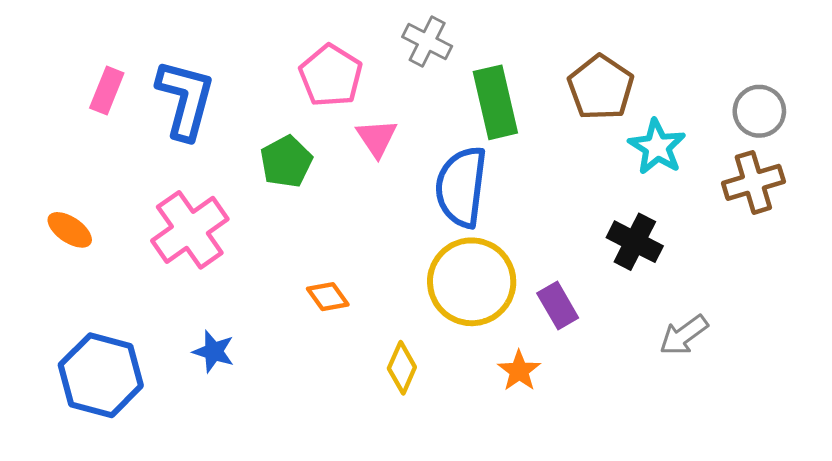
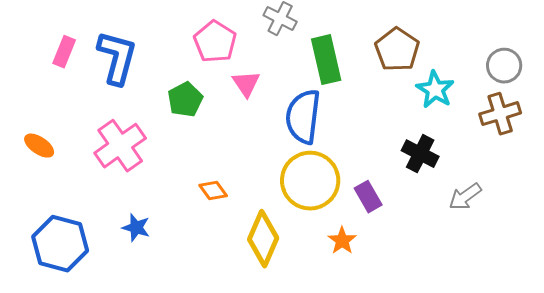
gray arrow: (684, 335) -> (465, 197), moved
yellow diamond: (402, 368) -> (263, 239), size x1.6

